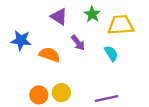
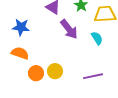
purple arrow: (78, 43) -> (69, 29), size x1.5
orange semicircle: (49, 55) -> (20, 53), moved

